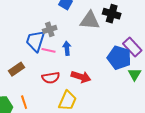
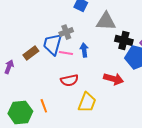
black cross: (112, 14) -> (124, 40), moved
brown rectangle: (16, 69) -> (31, 53), moved
red arrow: (81, 77) -> (114, 79), moved

